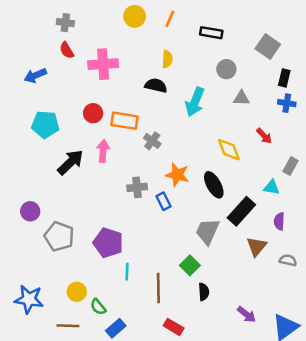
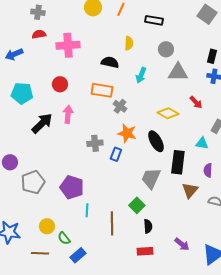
gray square: (268, 47) -> (207, 14), moved
red semicircle: (67, 50) -> (39, 34), turned 112
yellow semicircle: (167, 59) -> (129, 43), moved
gray triangle: (241, 98) -> (178, 72), size x1.5
cyan arrow: (195, 102) -> (141, 75), size x0.7
orange rectangle: (125, 121) -> (102, 90), moved
gray cross: (152, 141) -> (120, 106), moved
yellow diamond: (229, 150) -> (168, 113), turned -40
blue rectangle: (163, 201) -> (116, 154), turned 48
black rectangle: (241, 211) -> (178, 162), turned -35
gray pentagon: (59, 236) -> (33, 182), turned 30
red rectangle: (174, 327) -> (145, 251), moved, turned -35

